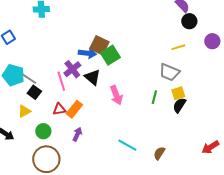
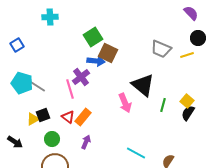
black circle: (189, 21) -> (198, 38), moved
green square: (110, 55) -> (93, 37), moved
gray trapezoid: (169, 72) -> (161, 49), moved
black triangle: (92, 77) -> (143, 85), moved, size x1.4
black square: (34, 92) -> (43, 115), moved, turned 32
yellow square: (178, 93) -> (187, 101), turned -32
red triangle: (59, 109) -> (68, 117), turned 48

